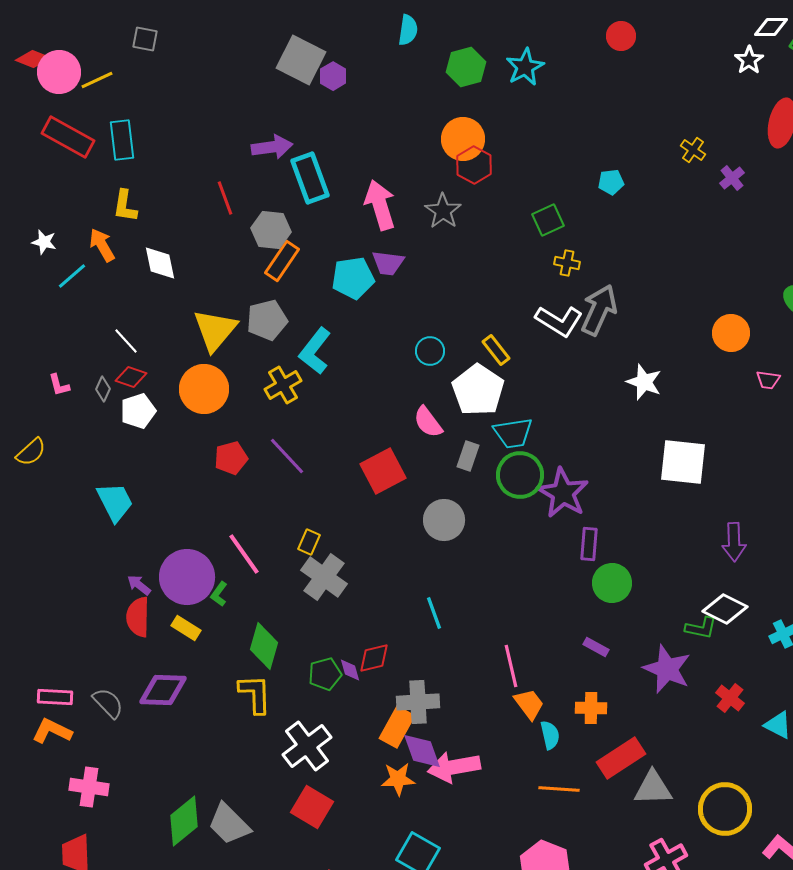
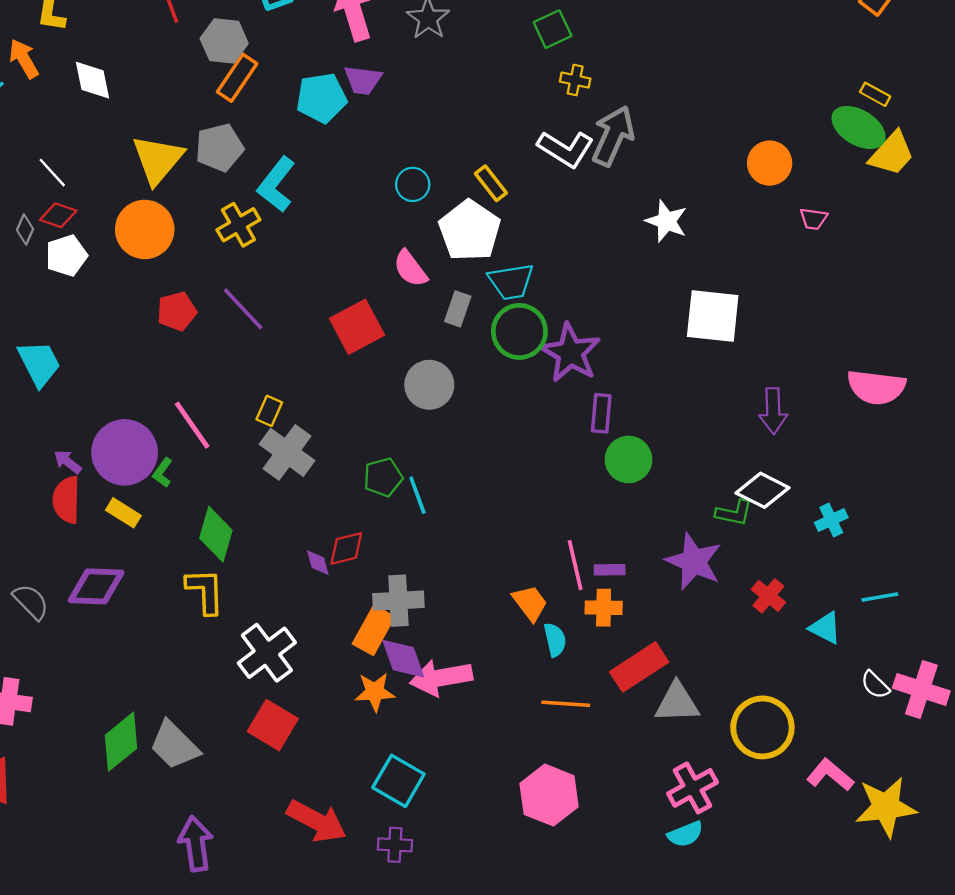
purple rectangle: (596, 647) -> (610, 570), moved, turned -30
pink line: (511, 666) -> (575, 565), moved
green pentagon: (325, 674) -> (383, 477), moved

